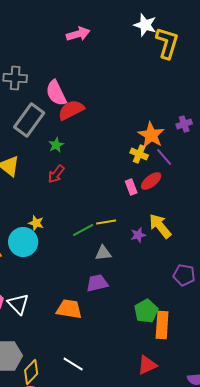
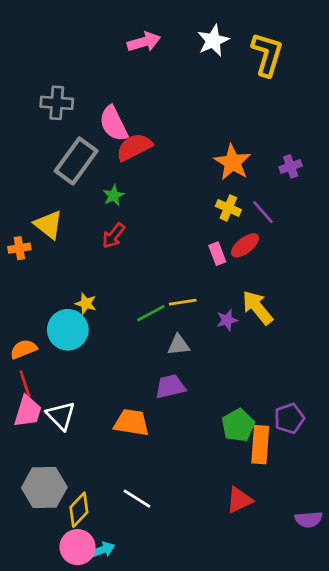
white star: (145, 25) -> (213, 41), moved, turned 30
orange star: (151, 135) -> (233, 162), moved
purple pentagon: (184, 275) -> (289, 418), moved, turned -30

